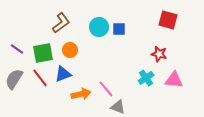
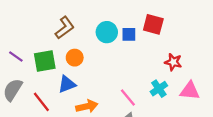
red square: (168, 20) -> (153, 24), moved
red line: (40, 78) -> (41, 102), moved
pink line: (106, 89) -> (128, 97), moved

